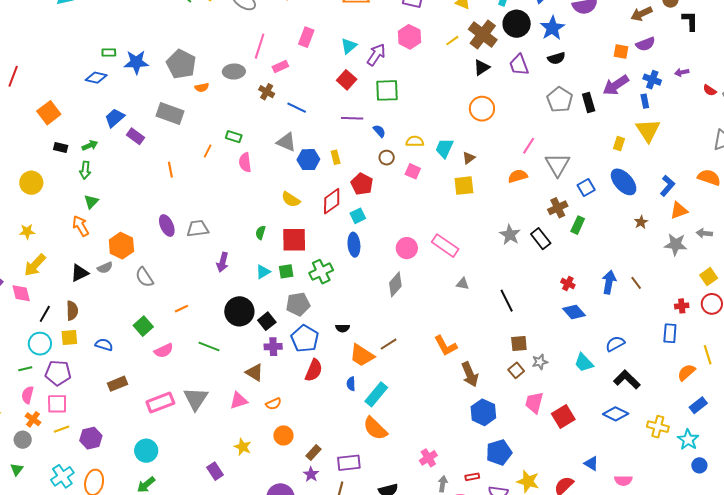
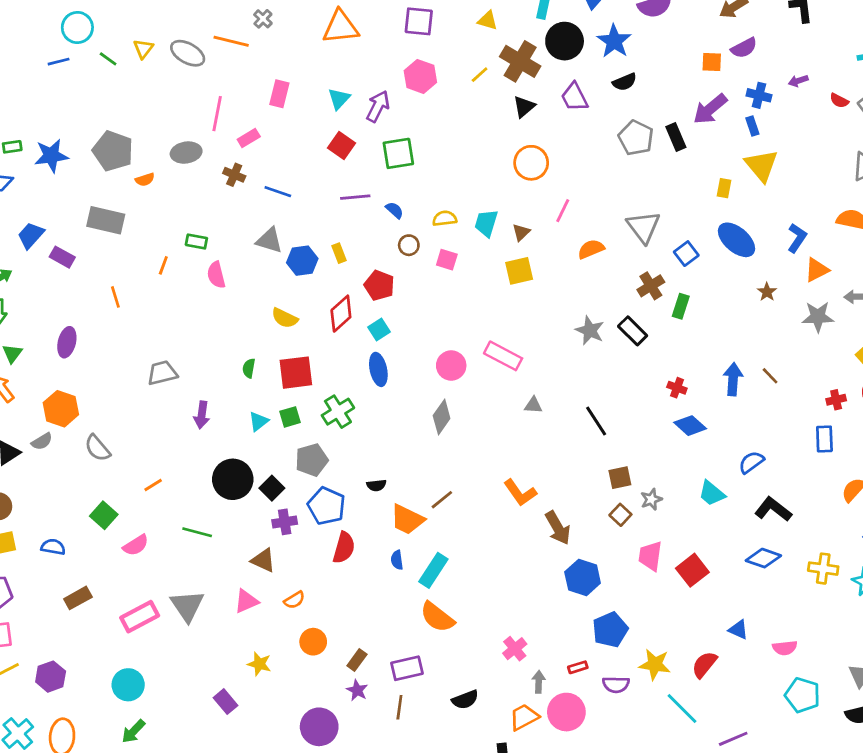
pink line: (529, 146) -> (563, 211), moved
purple ellipse: (167, 226) -> (67, 342), moved, turned 45

